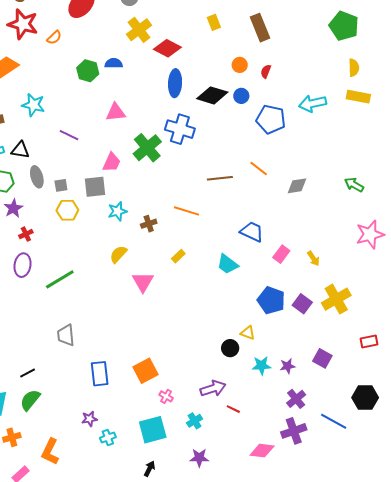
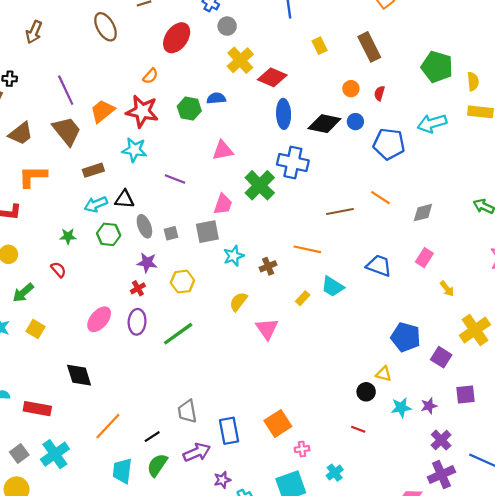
red star: (23, 24) -> (142, 111), moved
green pentagon: (344, 26) -> (437, 67), moved
purple star: (13, 208) -> (147, 263), moved, turned -30
yellow hexagon: (67, 210) -> (182, 282), moved
pink rectangle: (281, 254) -> (424, 258), moved
cyan trapezoid: (228, 264) -> (333, 287), moved
purple square: (302, 304) -> (441, 357), moved
gray trapezoid: (66, 335) -> (187, 411), moved
purple square: (322, 358) -> (465, 394), turned -30
purple arrow: (213, 388) -> (197, 452), moved
pink cross: (166, 396) -> (302, 449), turned -32
red line: (233, 409) -> (358, 429), moved

